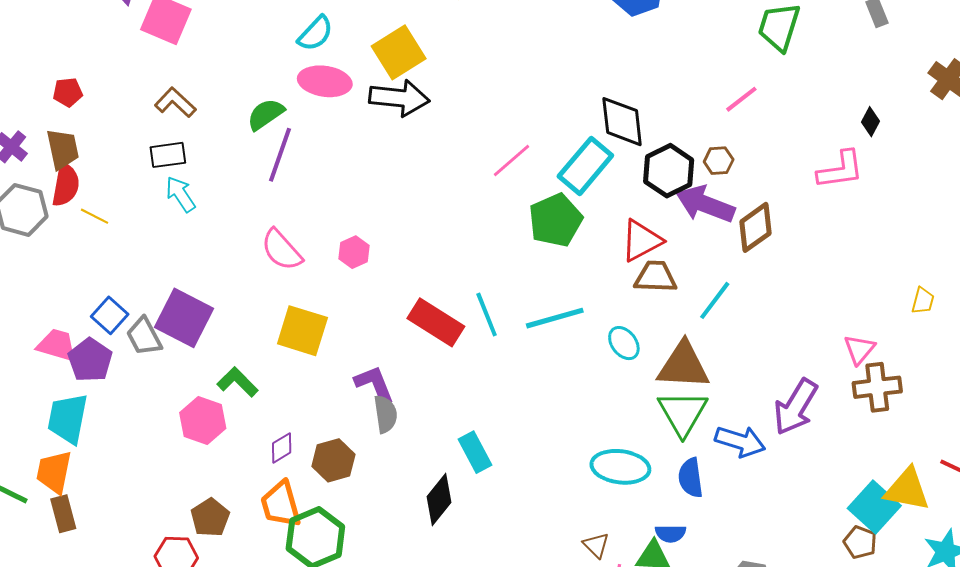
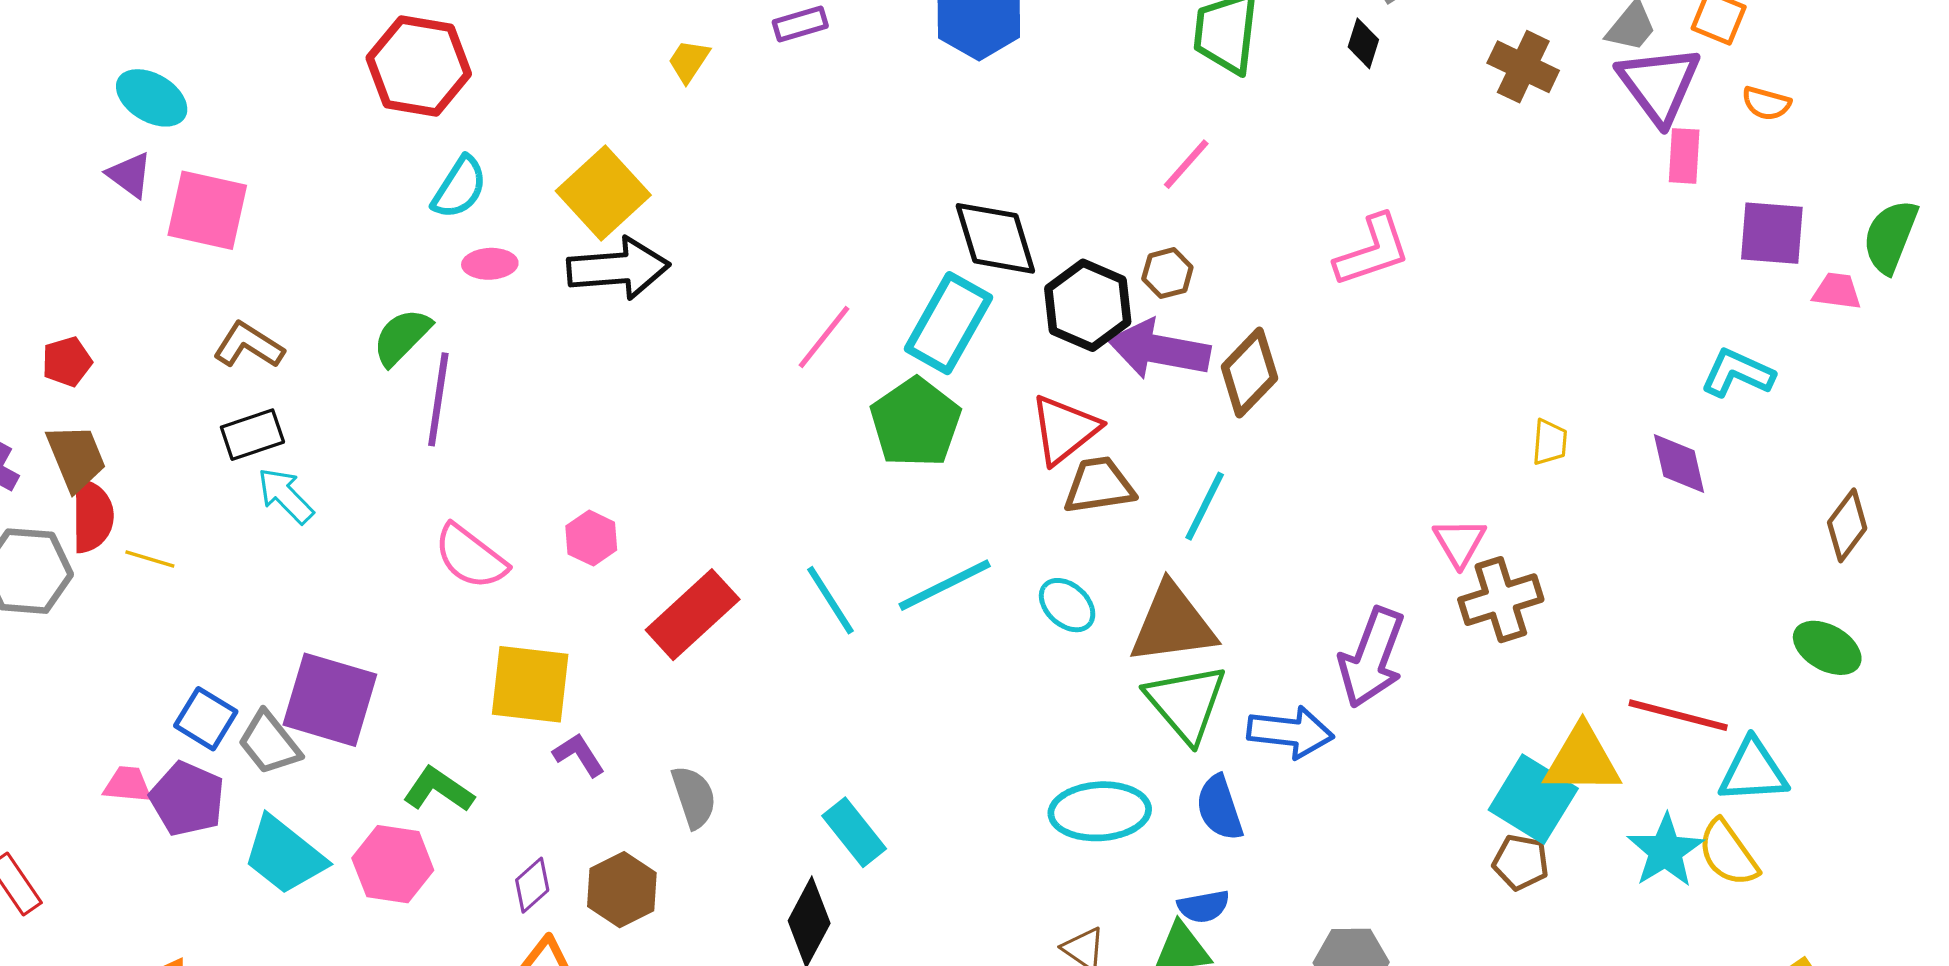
pink ellipse: (325, 81) -> (490, 264), size x0.6
black diamond: (871, 122) -> (1363, 43), moved
red rectangle: (436, 322) -> (693, 615), moved, turned -64
pink trapezoid: (57, 345) -> (128, 785), size x0.7
purple L-shape: (375, 384) -> (579, 755), moved, size x0.7
cyan trapezoid: (68, 418) -> (284, 855), moved, turned -52

